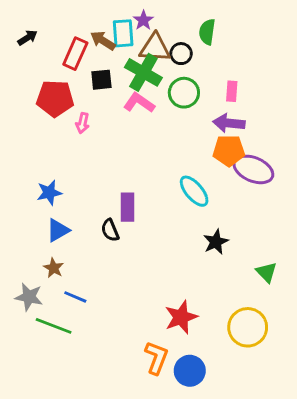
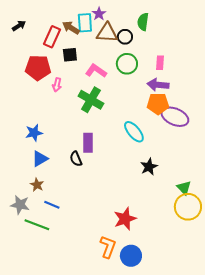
green cross: (143, 72) -> (91, 100), moved
yellow circle: (248, 327) -> (188, 207), moved

